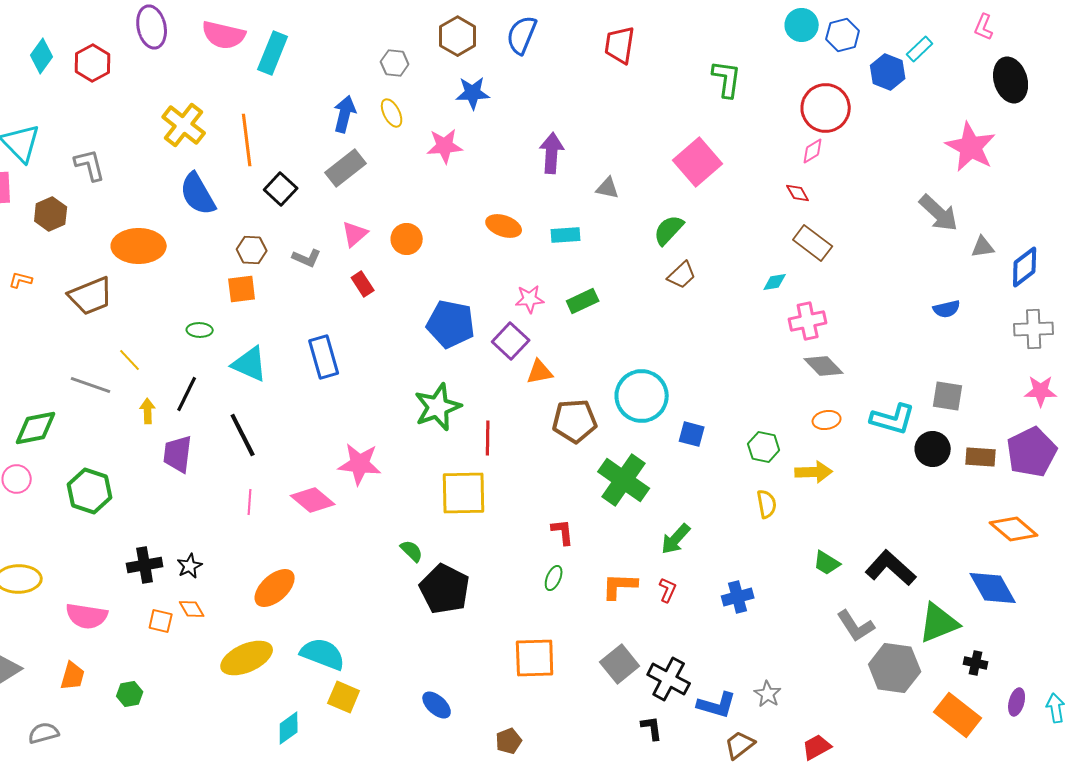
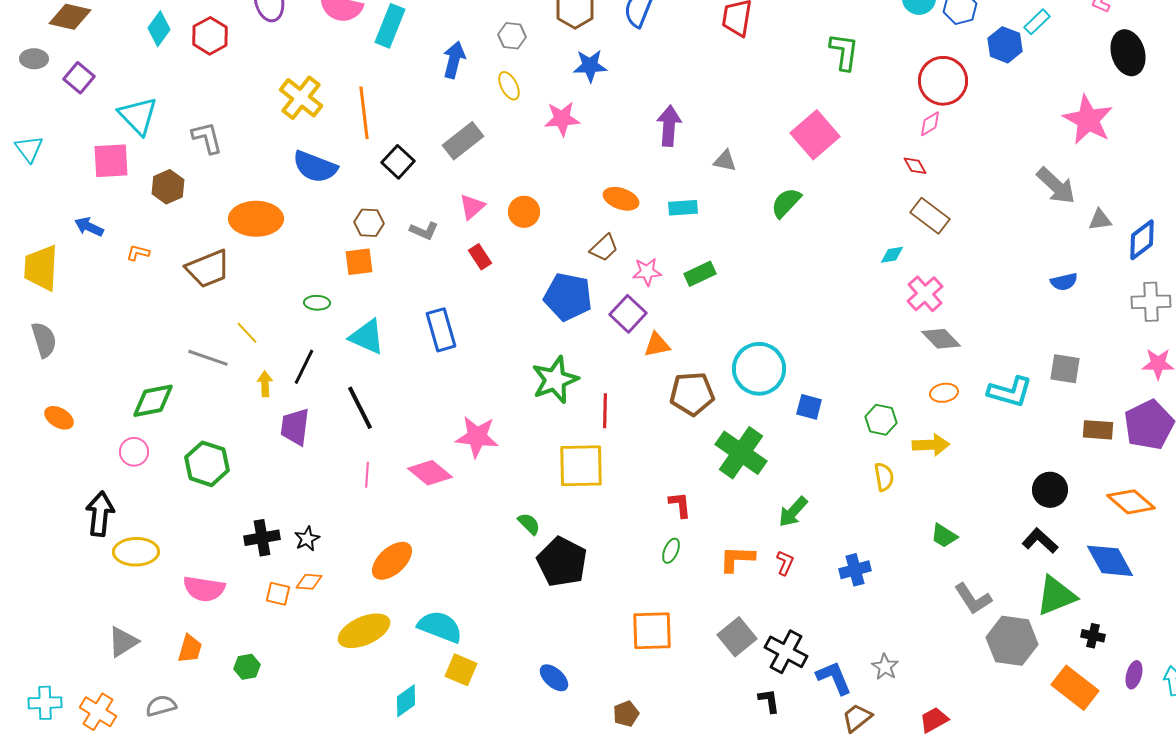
blue arrow: (345, 114) -> (454, 60), moved
blue semicircle: (198, 194) -> (315, 167), turned -39
brown trapezoid: (682, 275) -> (604, 248), moved
pink cross: (808, 321) -> (925, 294), turned -30
black circle: (933, 449) -> (1050, 490), moved
black L-shape: (891, 568) -> (1040, 541), moved, size x0.7
orange diamond: (192, 609) -> (309, 582), turned -56
blue L-shape: (717, 705) -> (834, 678), turned -129

